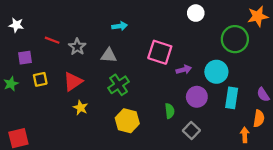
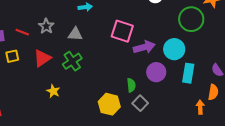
red line: (52, 40) -> (22, 32), moved
purple arrow: (184, 70) -> (144, 47), size x1.5
green cross: (119, 85) -> (72, 61), moved
yellow star: (80, 108) -> (53, 91), moved
yellow hexagon: (127, 121) -> (109, 104), moved
gray square: (191, 130) -> (140, 103), moved

